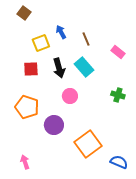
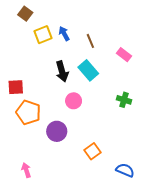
yellow square: (41, 43) -> (43, 35), moved
red square: (31, 69) -> (16, 87), moved
orange square: (88, 144) -> (92, 151), size x0.6

